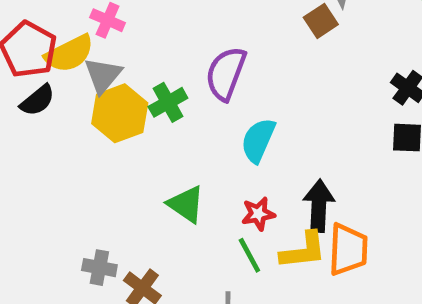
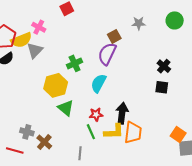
brown square: (321, 21) -> (114, 36), moved
purple semicircle: (226, 74) -> (107, 54), moved
green cross: (168, 102) -> (75, 63), moved
yellow hexagon: (120, 113) -> (56, 85), moved

